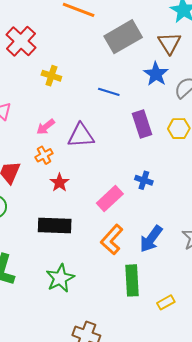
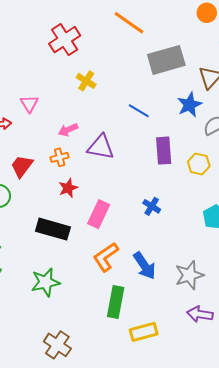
pink rectangle: (110, 199) -> (99, 214), moved, turned -36
blue arrow: (151, 239) -> (145, 266), turned -84
yellow rectangle: (166, 302) -> (144, 332), size x1.5

